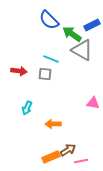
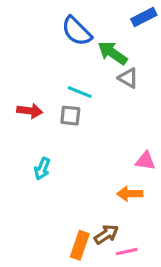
blue rectangle: (92, 25) -> (144, 17), moved
gray triangle: (82, 50) -> (128, 78), size x0.6
orange arrow: (53, 124) -> (130, 194), moved
orange rectangle: (51, 157) -> (80, 245), turned -48

